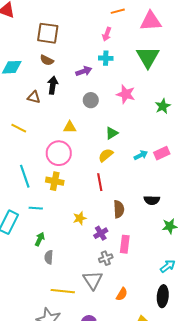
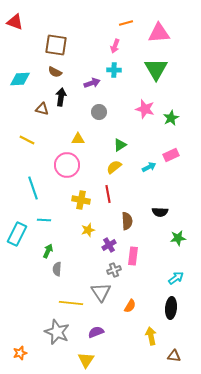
pink star: (126, 94) -> (145, 109), moved
pink rectangle: (162, 153) -> (171, 155), moved
yellow cross: (55, 181) -> (81, 200), moved

